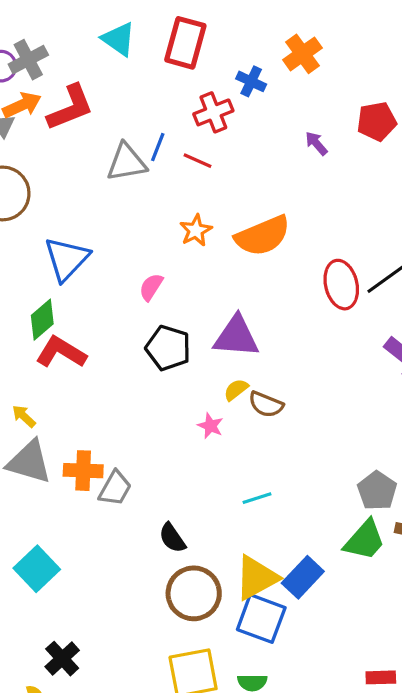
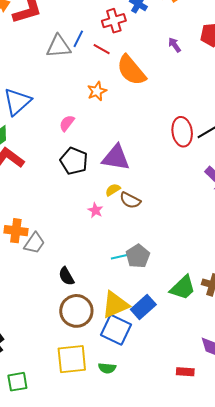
orange semicircle: (263, 236) -> (131, 70), moved, turned 68
gray pentagon: (377, 491) -> (138, 256), moved

